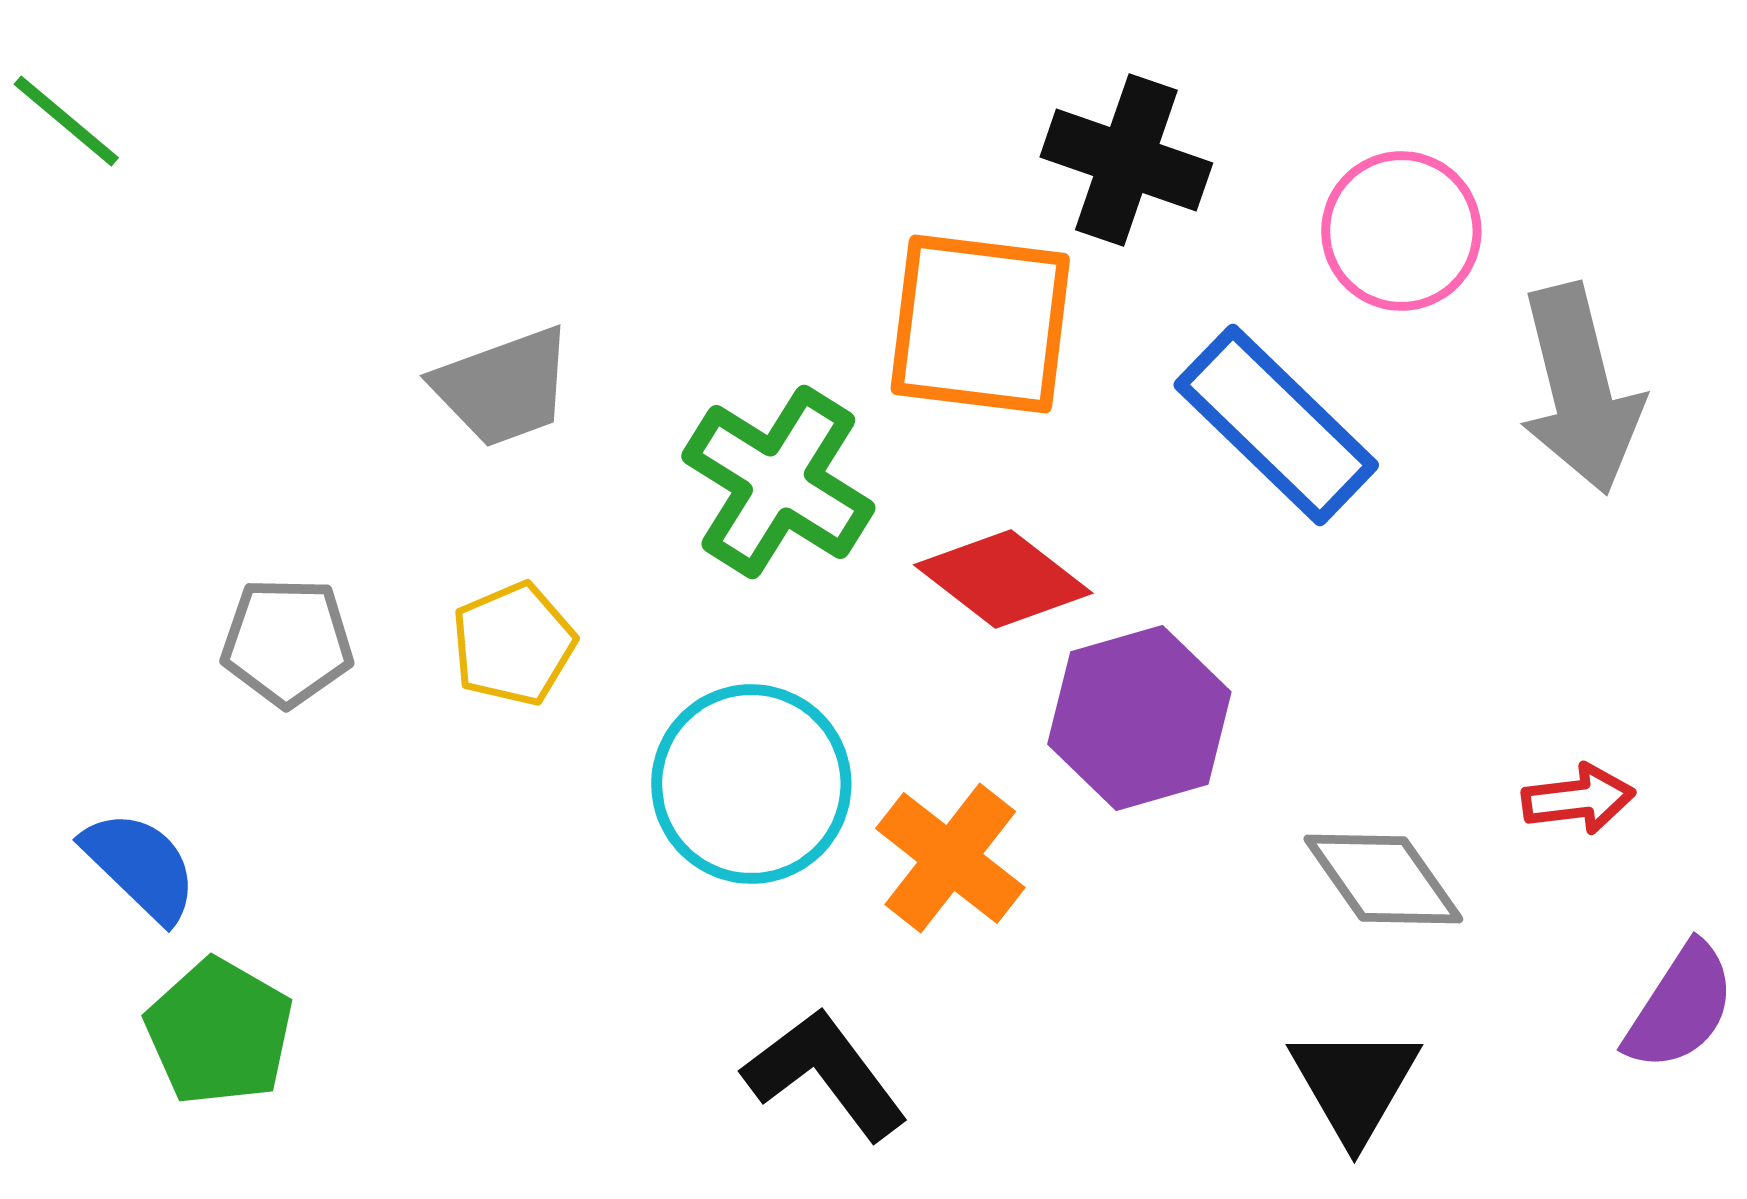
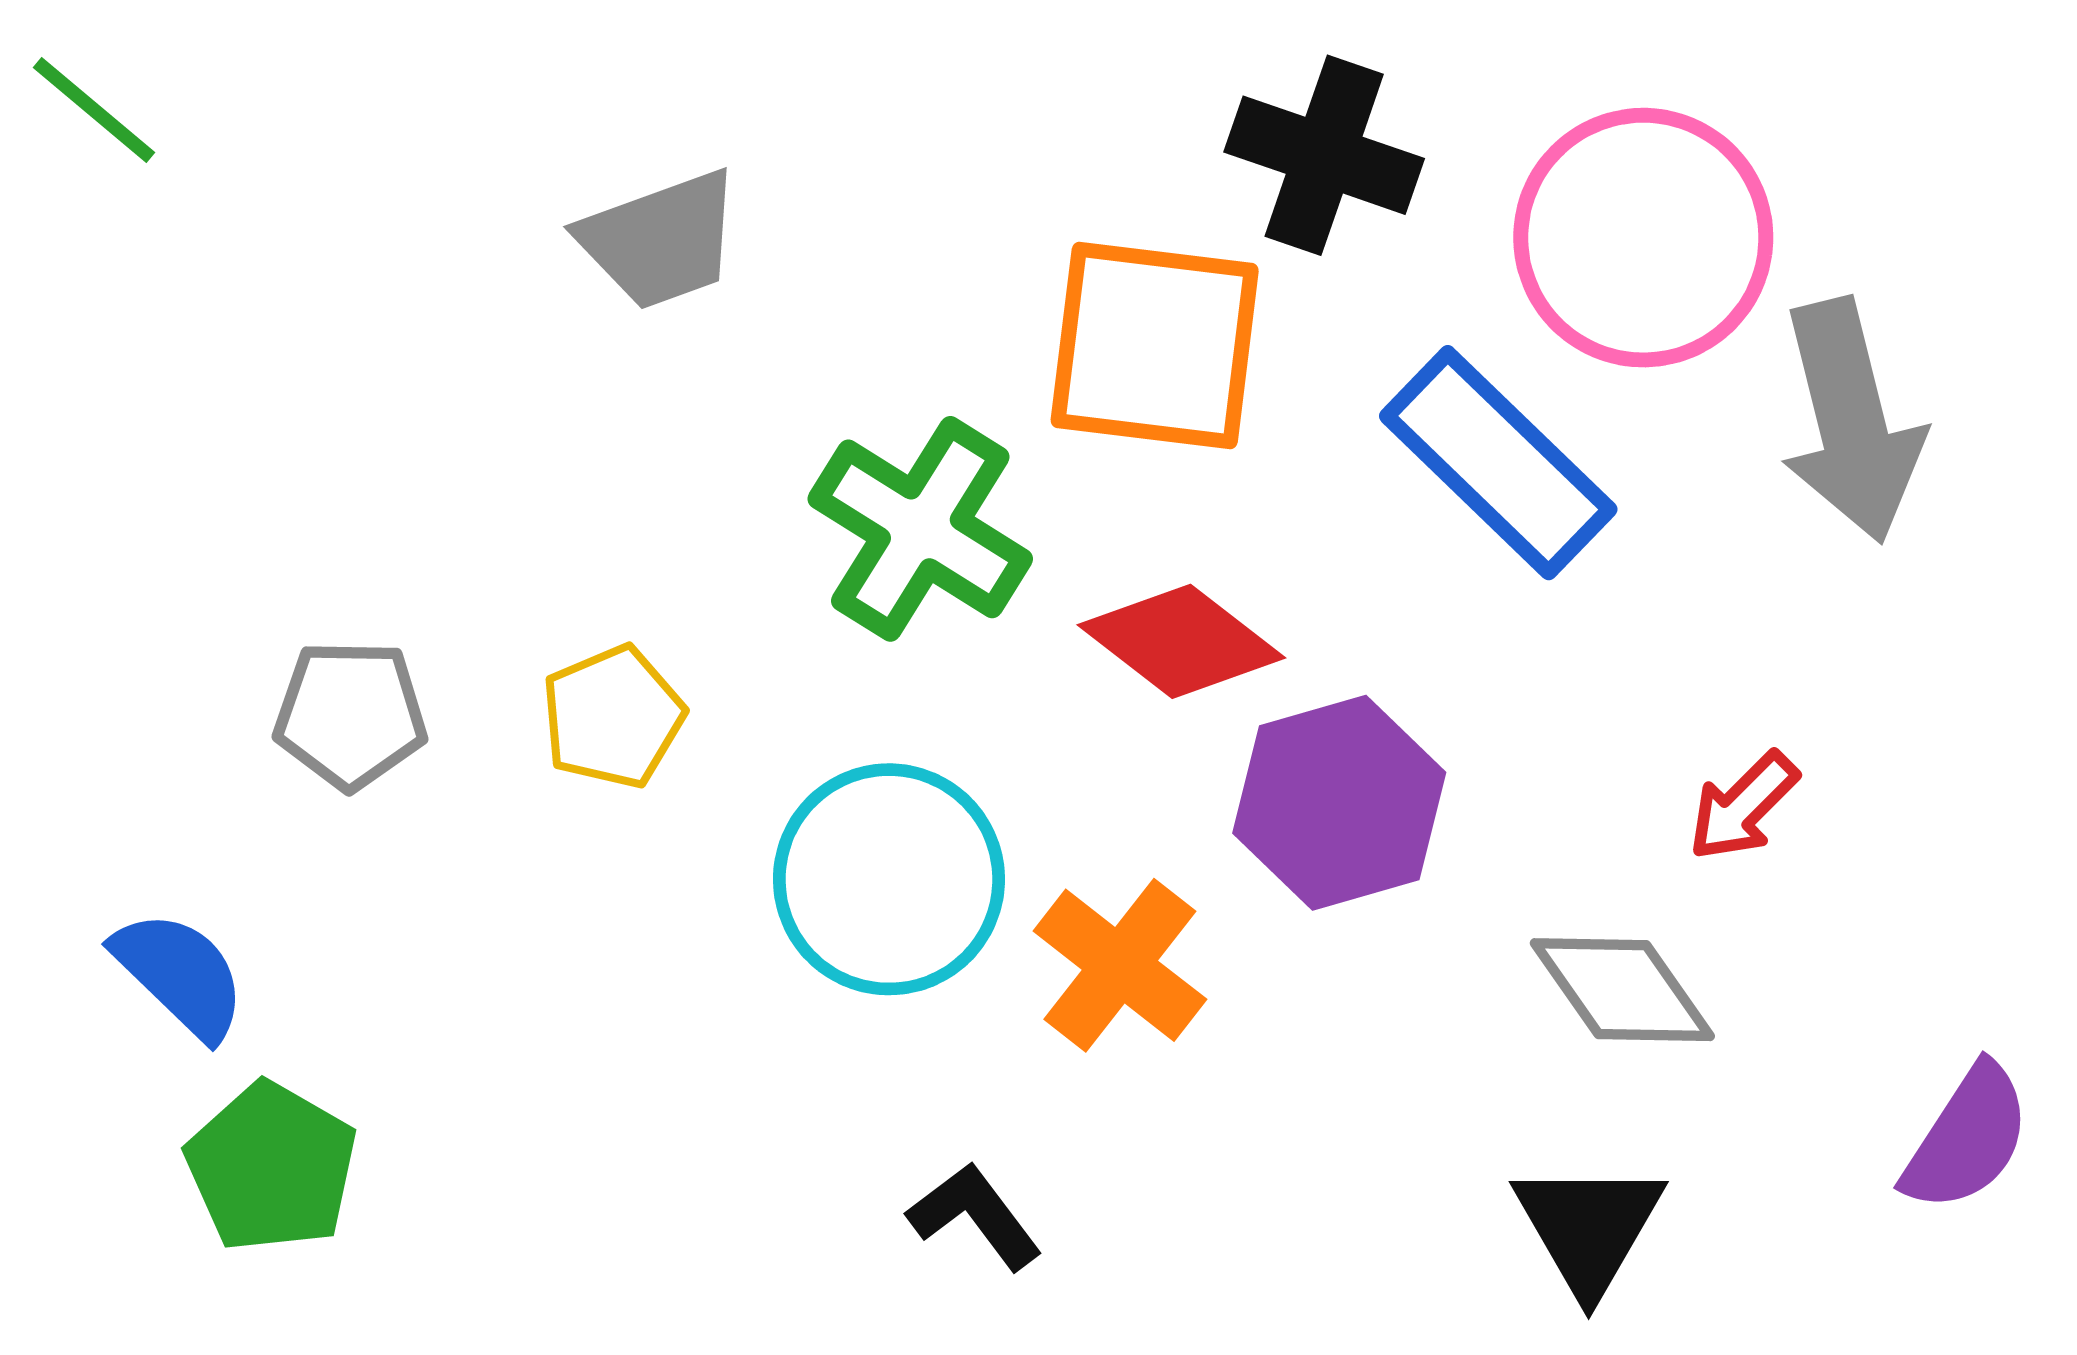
pink circle: (1401, 231) -> (1643, 238), size x1.4
gray trapezoid: (503, 387) -> (660, 240), moved
red arrow: (1578, 799) -> (1743, 806), moved, turned 142
black L-shape: (825, 1074) -> (975, 1216), size x0.7

